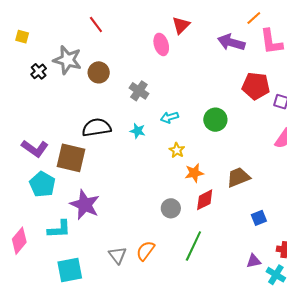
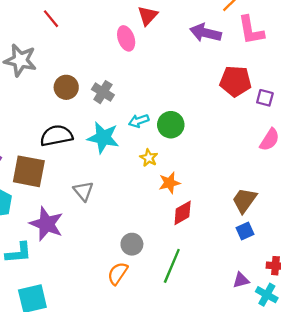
brown circle: (99, 72) -> (66, 87), moved
green circle: (215, 120) -> (171, 125), moved
cyan star: (138, 131) -> (103, 138), size x1.8
brown trapezoid: (238, 177) -> (244, 200), moved, turned -30
gray circle: (171, 208) -> (132, 244), moved
gray triangle: (118, 255) -> (83, 191), moved

